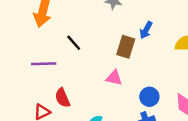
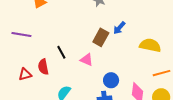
black line: (74, 43) -> (61, 52), moved
purple line: (44, 64) -> (21, 35), moved

